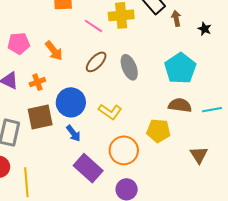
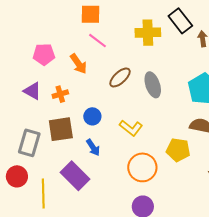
pink line: (93, 26) -> (97, 41), moved
blue circle: (71, 102) -> (92, 116), size x0.6
purple rectangle: (88, 168) -> (75, 176), moved

